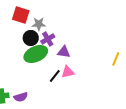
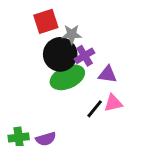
red square: (21, 15) -> (46, 21), turned -36
black circle: (31, 38) -> (60, 54), size x1.5

